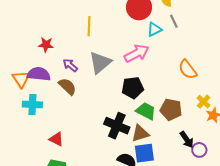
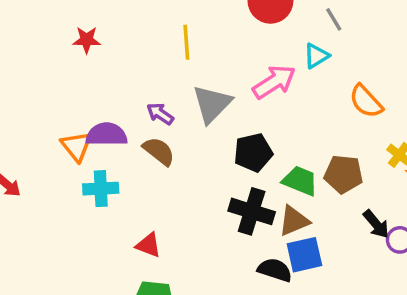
cyan triangle: (154, 29) -> (316, 56), moved
red star: (46, 45) -> (87, 40), moved
black pentagon: (133, 88) -> (253, 153), moved

